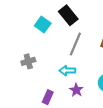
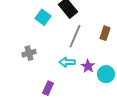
purple star: (76, 90) -> (88, 66), moved

